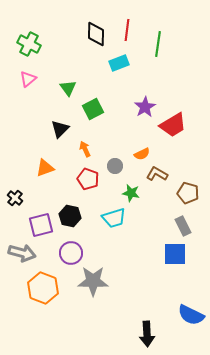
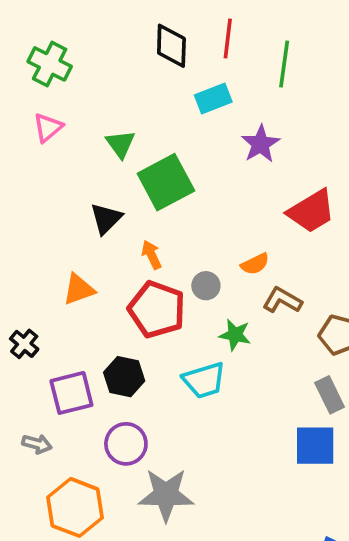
purple star: (145, 107) -> (260, 144), moved
green square: (93, 109) -> (166, 182), size x1.4
red pentagon: (88, 179) -> (157, 309), size x1.4
gray arrow: (22, 253) -> (37, 444), size x0.6

